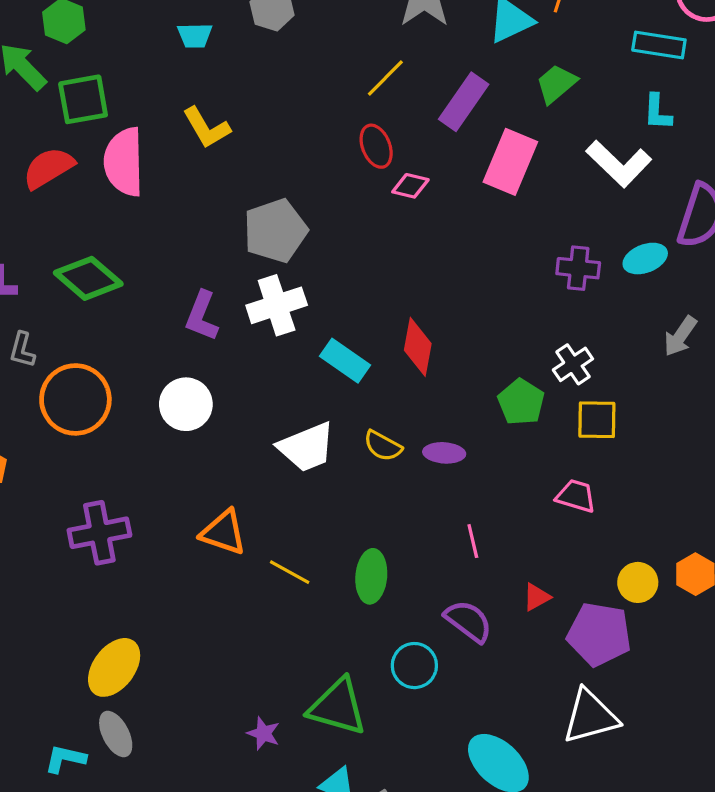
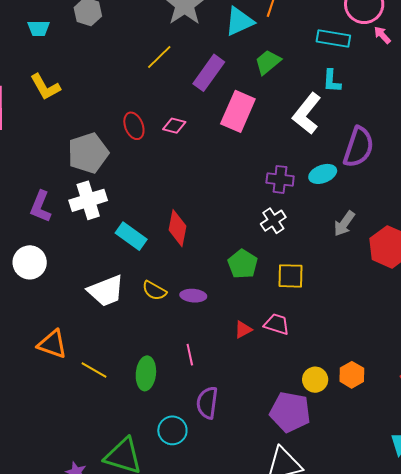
red ellipse: (376, 146) -> (134, 126), moved
white L-shape: (619, 164) -> (307, 113), turned 84
white cross: (573, 364) -> (273, 221), moved
pink line: (473, 541) -> (190, 355), moved
red triangle: (537, 597) -> (243, 329), moved
purple semicircle: (468, 621) -> (207, 403), turned -120

